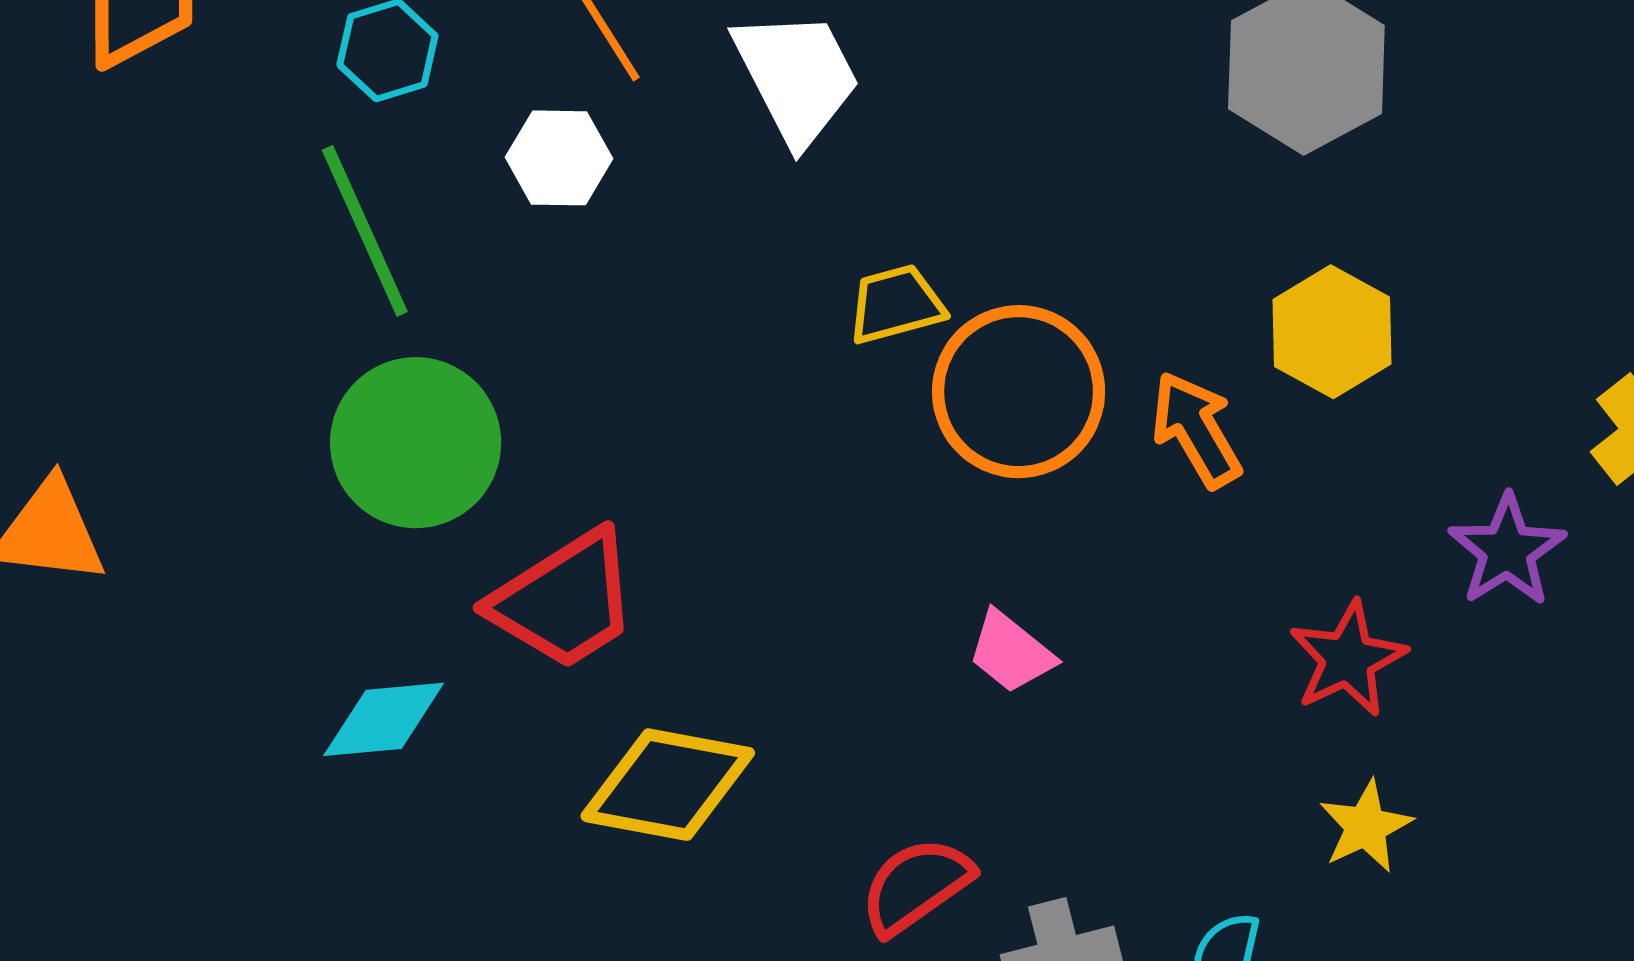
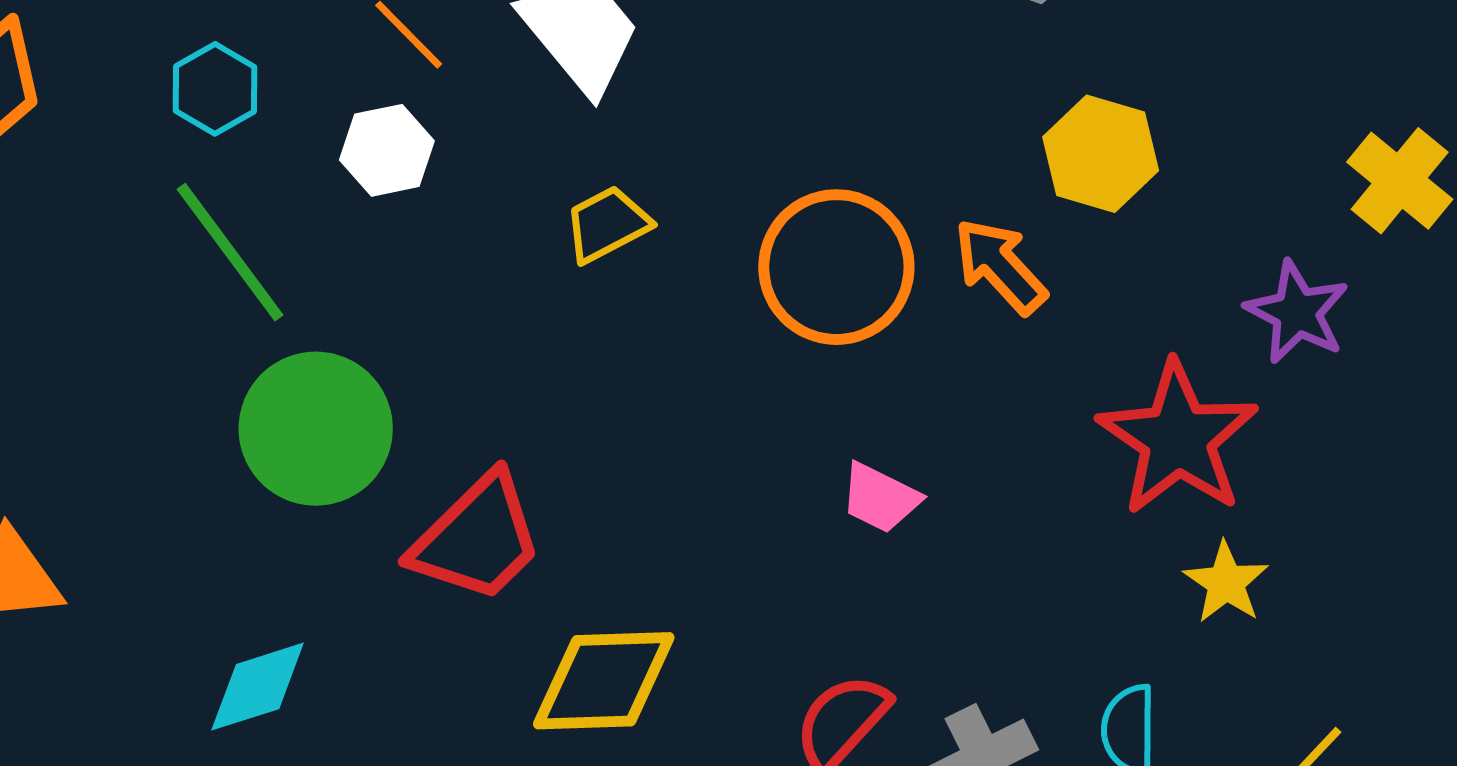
yellow trapezoid: (896, 304) -> (607, 224), moved
red star: (1348, 659) -> (1178, 439), size x1.5
cyan diamond: (384, 719) -> (258, 687), moved

